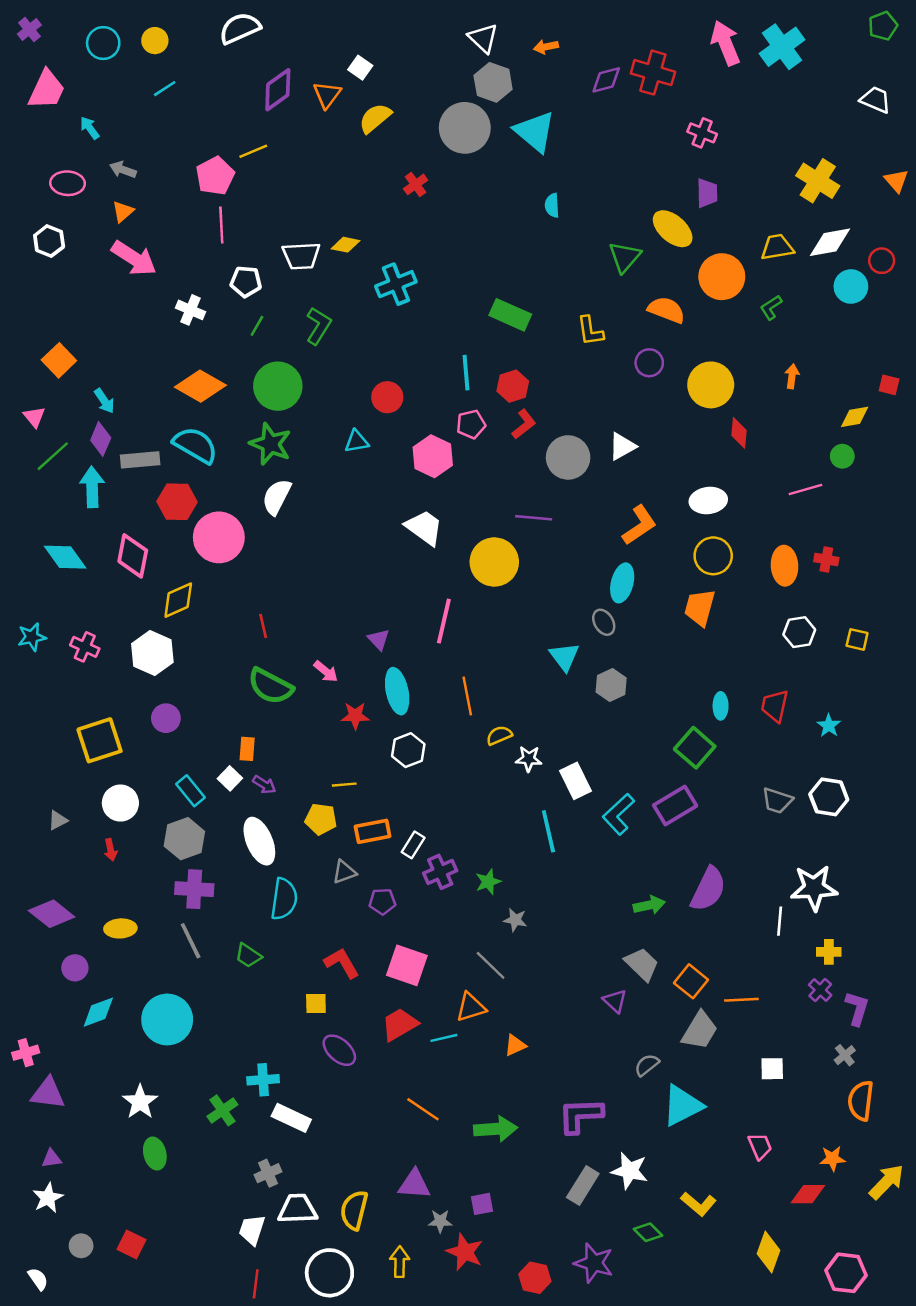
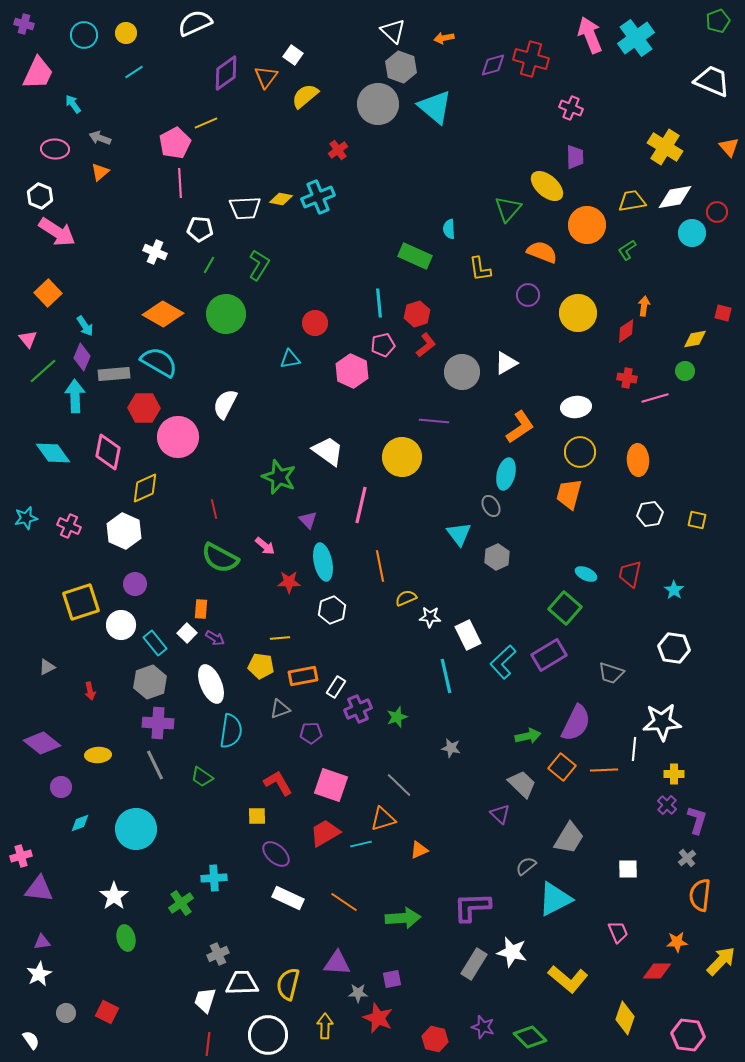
purple cross: (29, 29) -> (24, 24), turned -36
white trapezoid: (876, 100) -> (712, 81), size x1.4
cyan semicircle: (552, 205) -> (449, 229), moved
pink arrow: (134, 258) -> (57, 232), moved
cyan cross: (396, 284) -> (318, 197), moved
red diamond: (739, 433) -> (626, 331), moved, turned 50
green star: (270, 444) -> (279, 477), moved
white trapezoid: (424, 528) -> (328, 451), moved
red cross: (826, 560) -> (627, 378), moved
cyan ellipse: (721, 706) -> (586, 574), turned -65
gray trapezoid: (777, 801) -> (611, 673), moved
white circle: (120, 803) -> (121, 625), moved
gray star: (515, 920) -> (451, 748), moved
orange square: (691, 981) -> (562, 767), moved
orange line: (741, 1000) -> (604, 770), moved
cyan diamond: (98, 1012) -> (80, 823), size x0.7
white rectangle: (291, 1118) -> (288, 898), moved
yellow L-shape: (698, 1204) -> (568, 979), size x1.4
green diamond: (648, 1232) -> (530, 1037), moved, size x1.4
purple star: (594, 1263) -> (483, 1027), size x0.7

